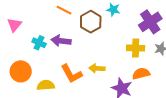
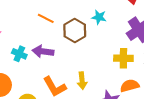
yellow arrow: (97, 68) -> (82, 81), turned -98

